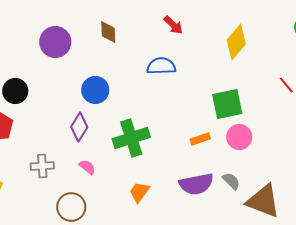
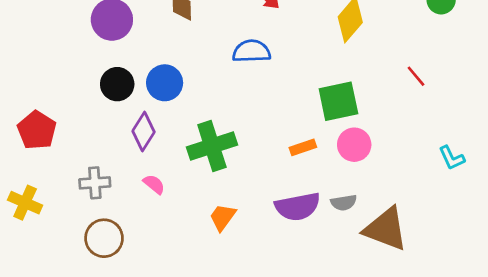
black circle: (15, 91) -> (117, 84), moved
gray semicircle: (231, 181) -> (344, 203), turned 126
brown circle: (71, 207) -> (104, 238), moved

